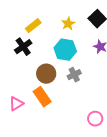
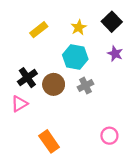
black cross: (23, 47) -> (27, 78), moved
orange rectangle: (42, 97) -> (49, 141), moved
pink triangle: (16, 104) -> (19, 104), moved

